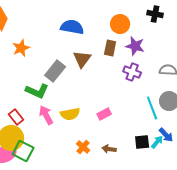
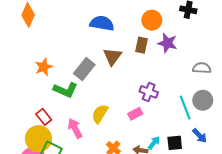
orange star: (21, 48) -> (44, 67), moved
purple cross: (132, 72) -> (149, 92), moved
yellow semicircle: (70, 114) -> (100, 114), turned 132
pink arrow: (46, 115) -> (75, 128), moved
cyan arrow: (157, 142) -> (154, 143), moved

